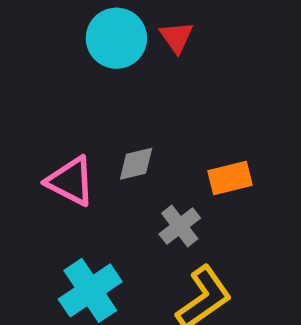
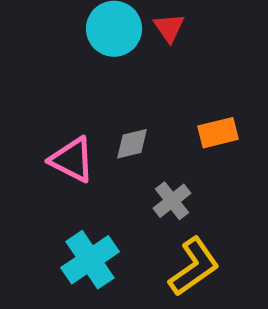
orange rectangle: (230, 178) -> (218, 133), moved

